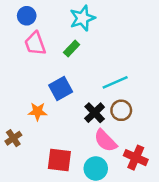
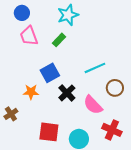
brown circle: (121, 110) -> (115, 88), moved
black cross: (95, 113) -> (67, 93), moved
pink semicircle: (105, 141) -> (93, 105), moved

